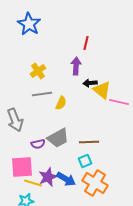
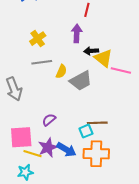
gray trapezoid: (58, 138) -> (81, 81), moved
brown line: (89, 142) -> (97, 123), moved
purple semicircle: (38, 144) -> (49, 120), moved, turned 152
orange cross: (95, 183) -> (96, 154), turned -30

